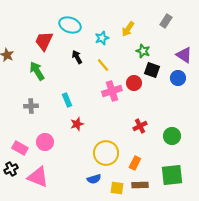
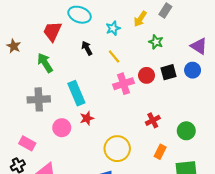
gray rectangle: (166, 21) -> (165, 10), moved
black square: (152, 70) -> (168, 72), moved, turned -35
cyan rectangle: (67, 100) -> (76, 93), size x1.6
gray cross: (31, 106) -> (39, 99), size x1.5
pink circle: (45, 142) -> (62, 128), moved
orange rectangle: (135, 163) -> (160, 152), moved

